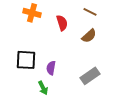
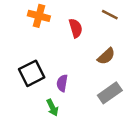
brown semicircle: (89, 36) -> (106, 56), moved
black square: (26, 60) -> (32, 73), turned -30

